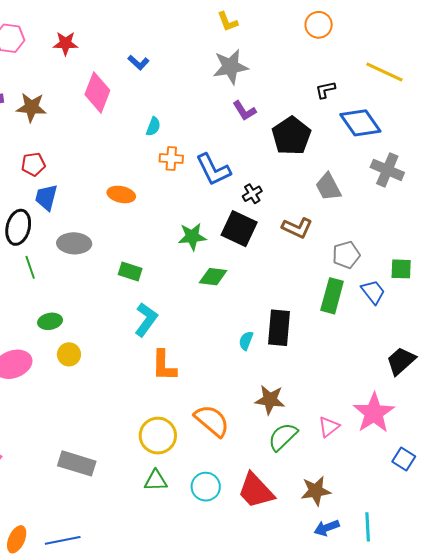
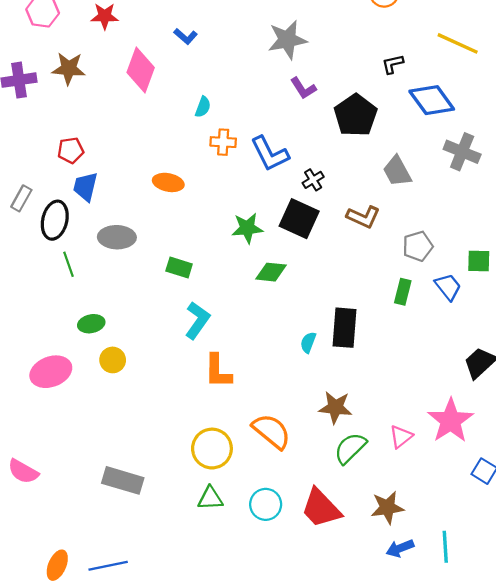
brown star: (31, 107) -> (69, 69), moved
green rectangle: (332, 296) -> (403, 292), size x0.7

